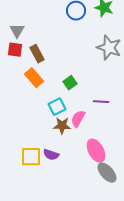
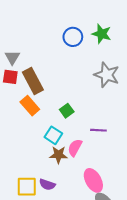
brown rectangle: (37, 54) -> (33, 81), size x1.4
cyan square: (57, 107) -> (53, 135), turned -30

